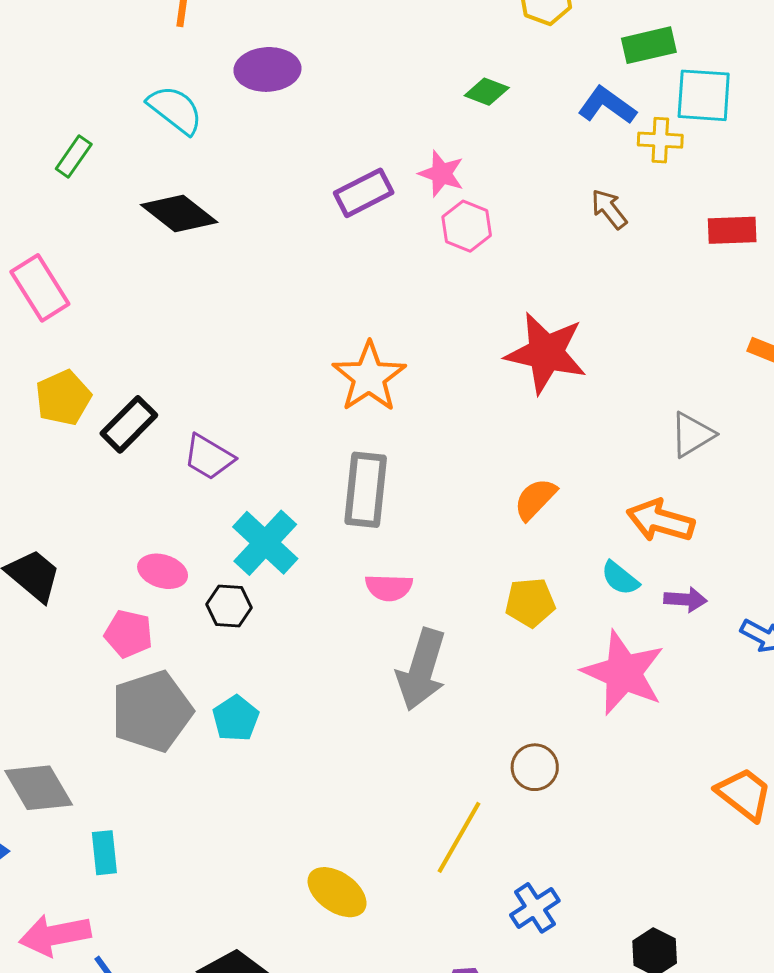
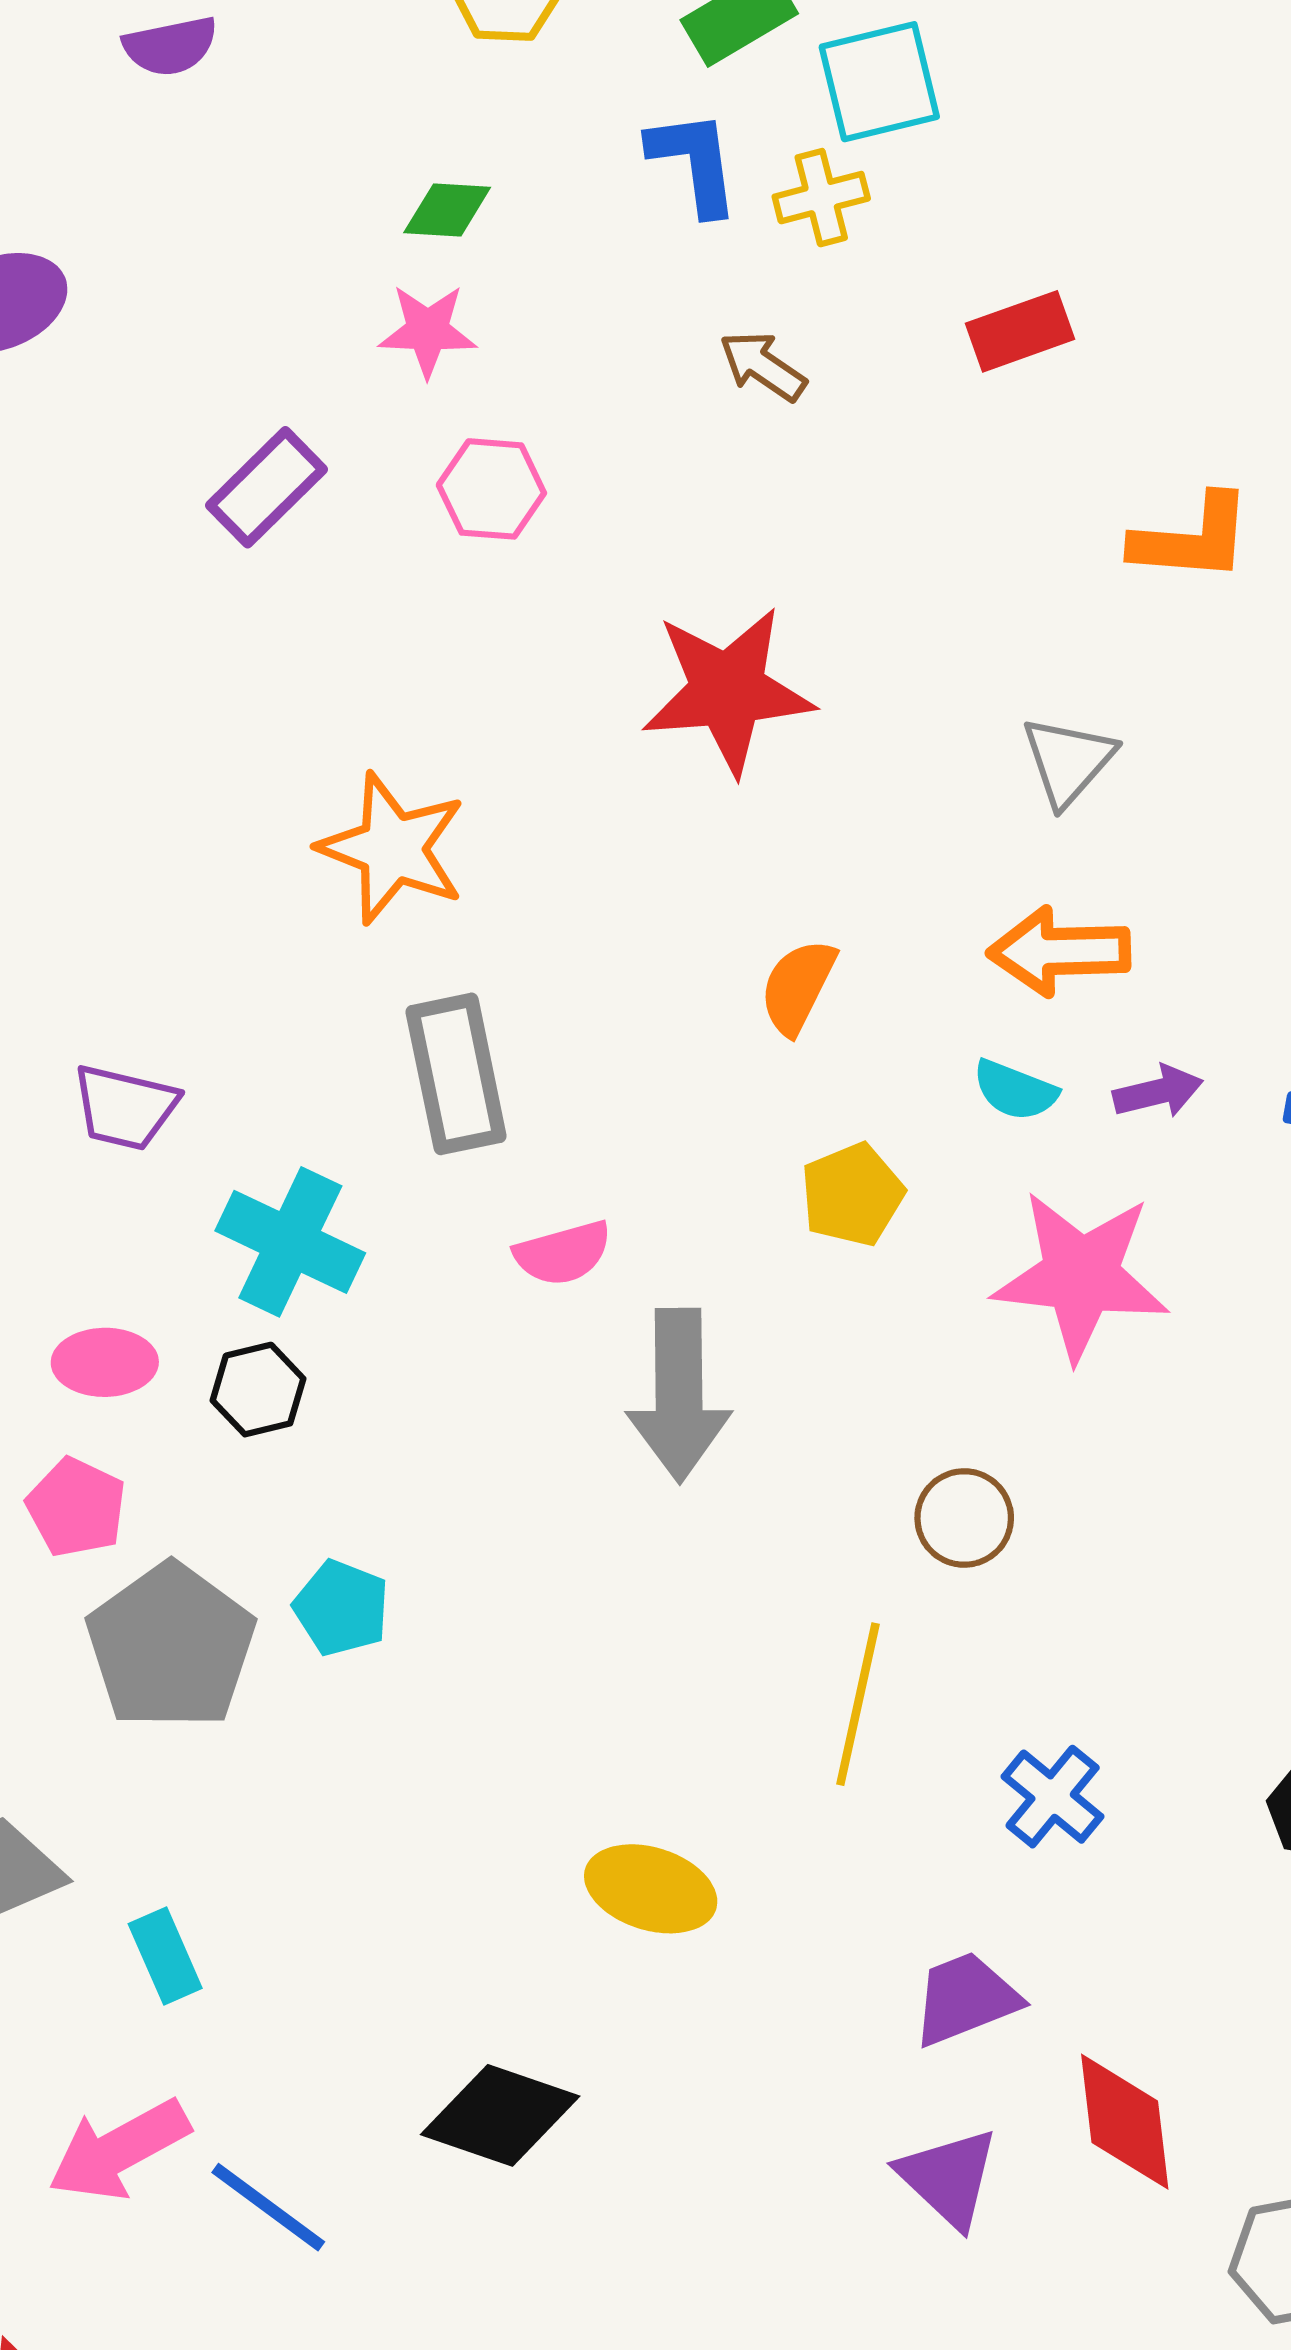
blue L-shape: (607, 105) -> (694, 162), turned 64
pink star: (441, 174) -> (428, 331), moved
pink pentagon: (128, 634) -> (76, 1507), turned 30

